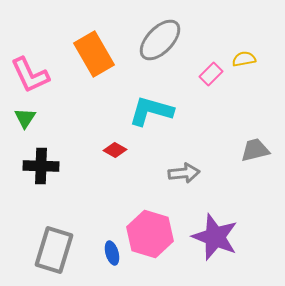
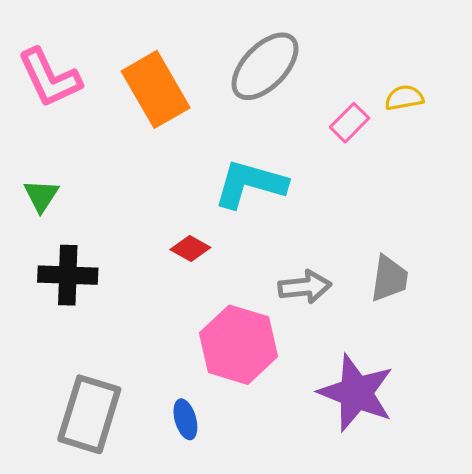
pink L-shape: (30, 75) -> (50, 78), moved
gray trapezoid: (255, 150) -> (389, 278), moved, turned 112
pink hexagon: (150, 234) -> (238, 345), moved

